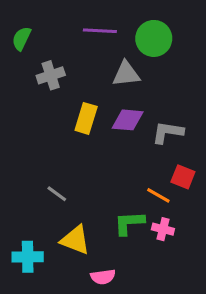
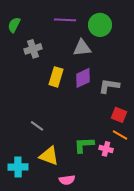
purple diamond: (128, 120) -> (83, 78), turned -30
orange line: (158, 195) -> (120, 135), moved

